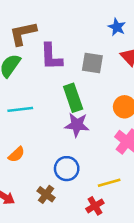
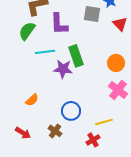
gray square: (92, 63) -> (92, 14), moved
cyan line: (20, 109) -> (45, 52), moved
purple star: (77, 125) -> (63, 69), moved

